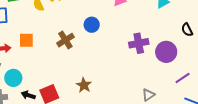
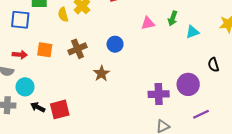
brown cross: (65, 40) -> (78, 49), moved
purple cross: (139, 43) -> (159, 94), moved
brown star: (84, 85) -> (101, 73), moved

